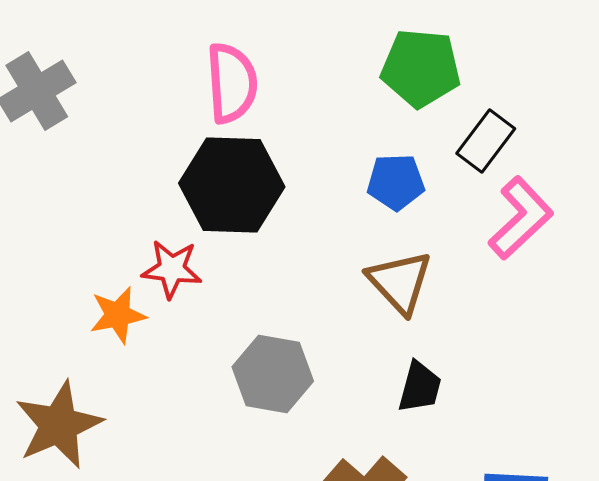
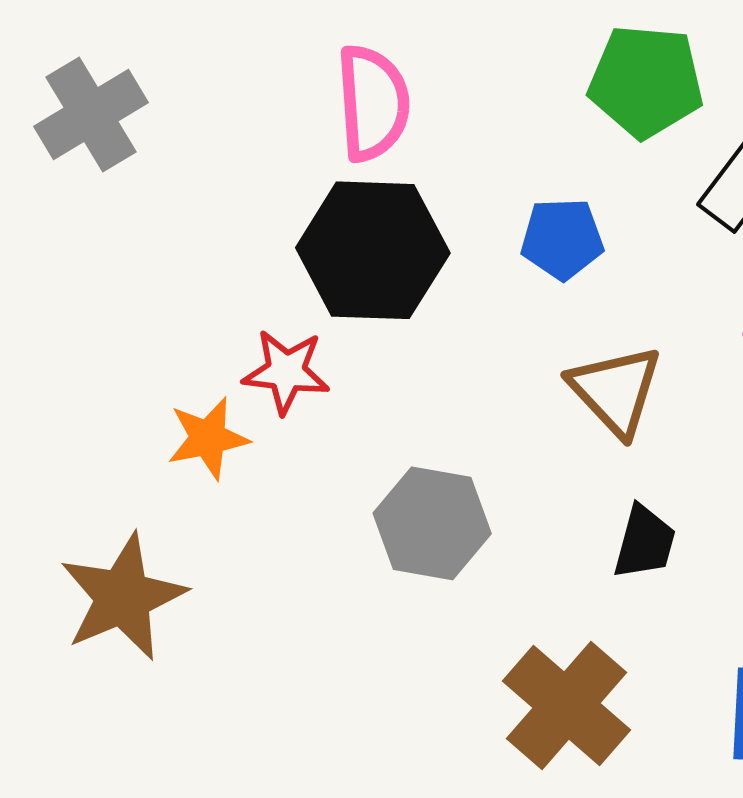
blue pentagon: (396, 182) -> (562, 239), moved

